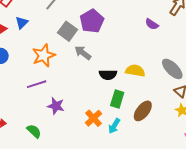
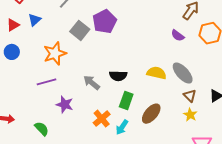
purple semicircle: (152, 24) -> (178, 35), moved
gray arrow: (83, 53) -> (92, 83), moved
yellow semicircle: (135, 71) -> (157, 73), moved

